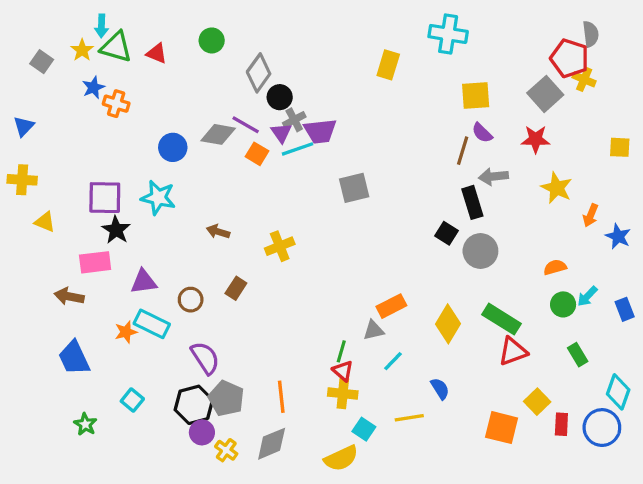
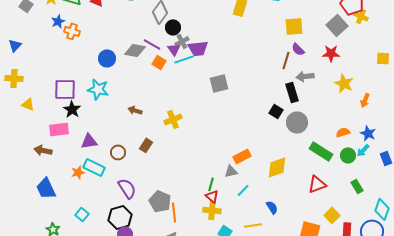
blue star: (618, 236) -> (368, 133), moved
green rectangle: (502, 319) -> (321, 151), moved
yellow diamond: (448, 324) -> (277, 167), turned 40
gray pentagon: (226, 398) -> (160, 201), moved

